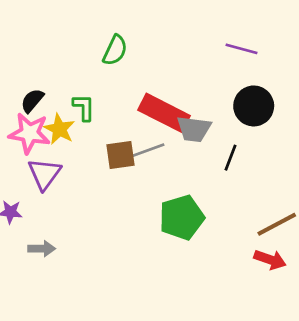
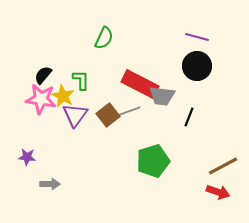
black circle: (254, 106) -> (197, 66), moved
brown square: (121, 155) -> (108, 115), turned -30
purple triangle: (44, 174) -> (75, 115), moved

